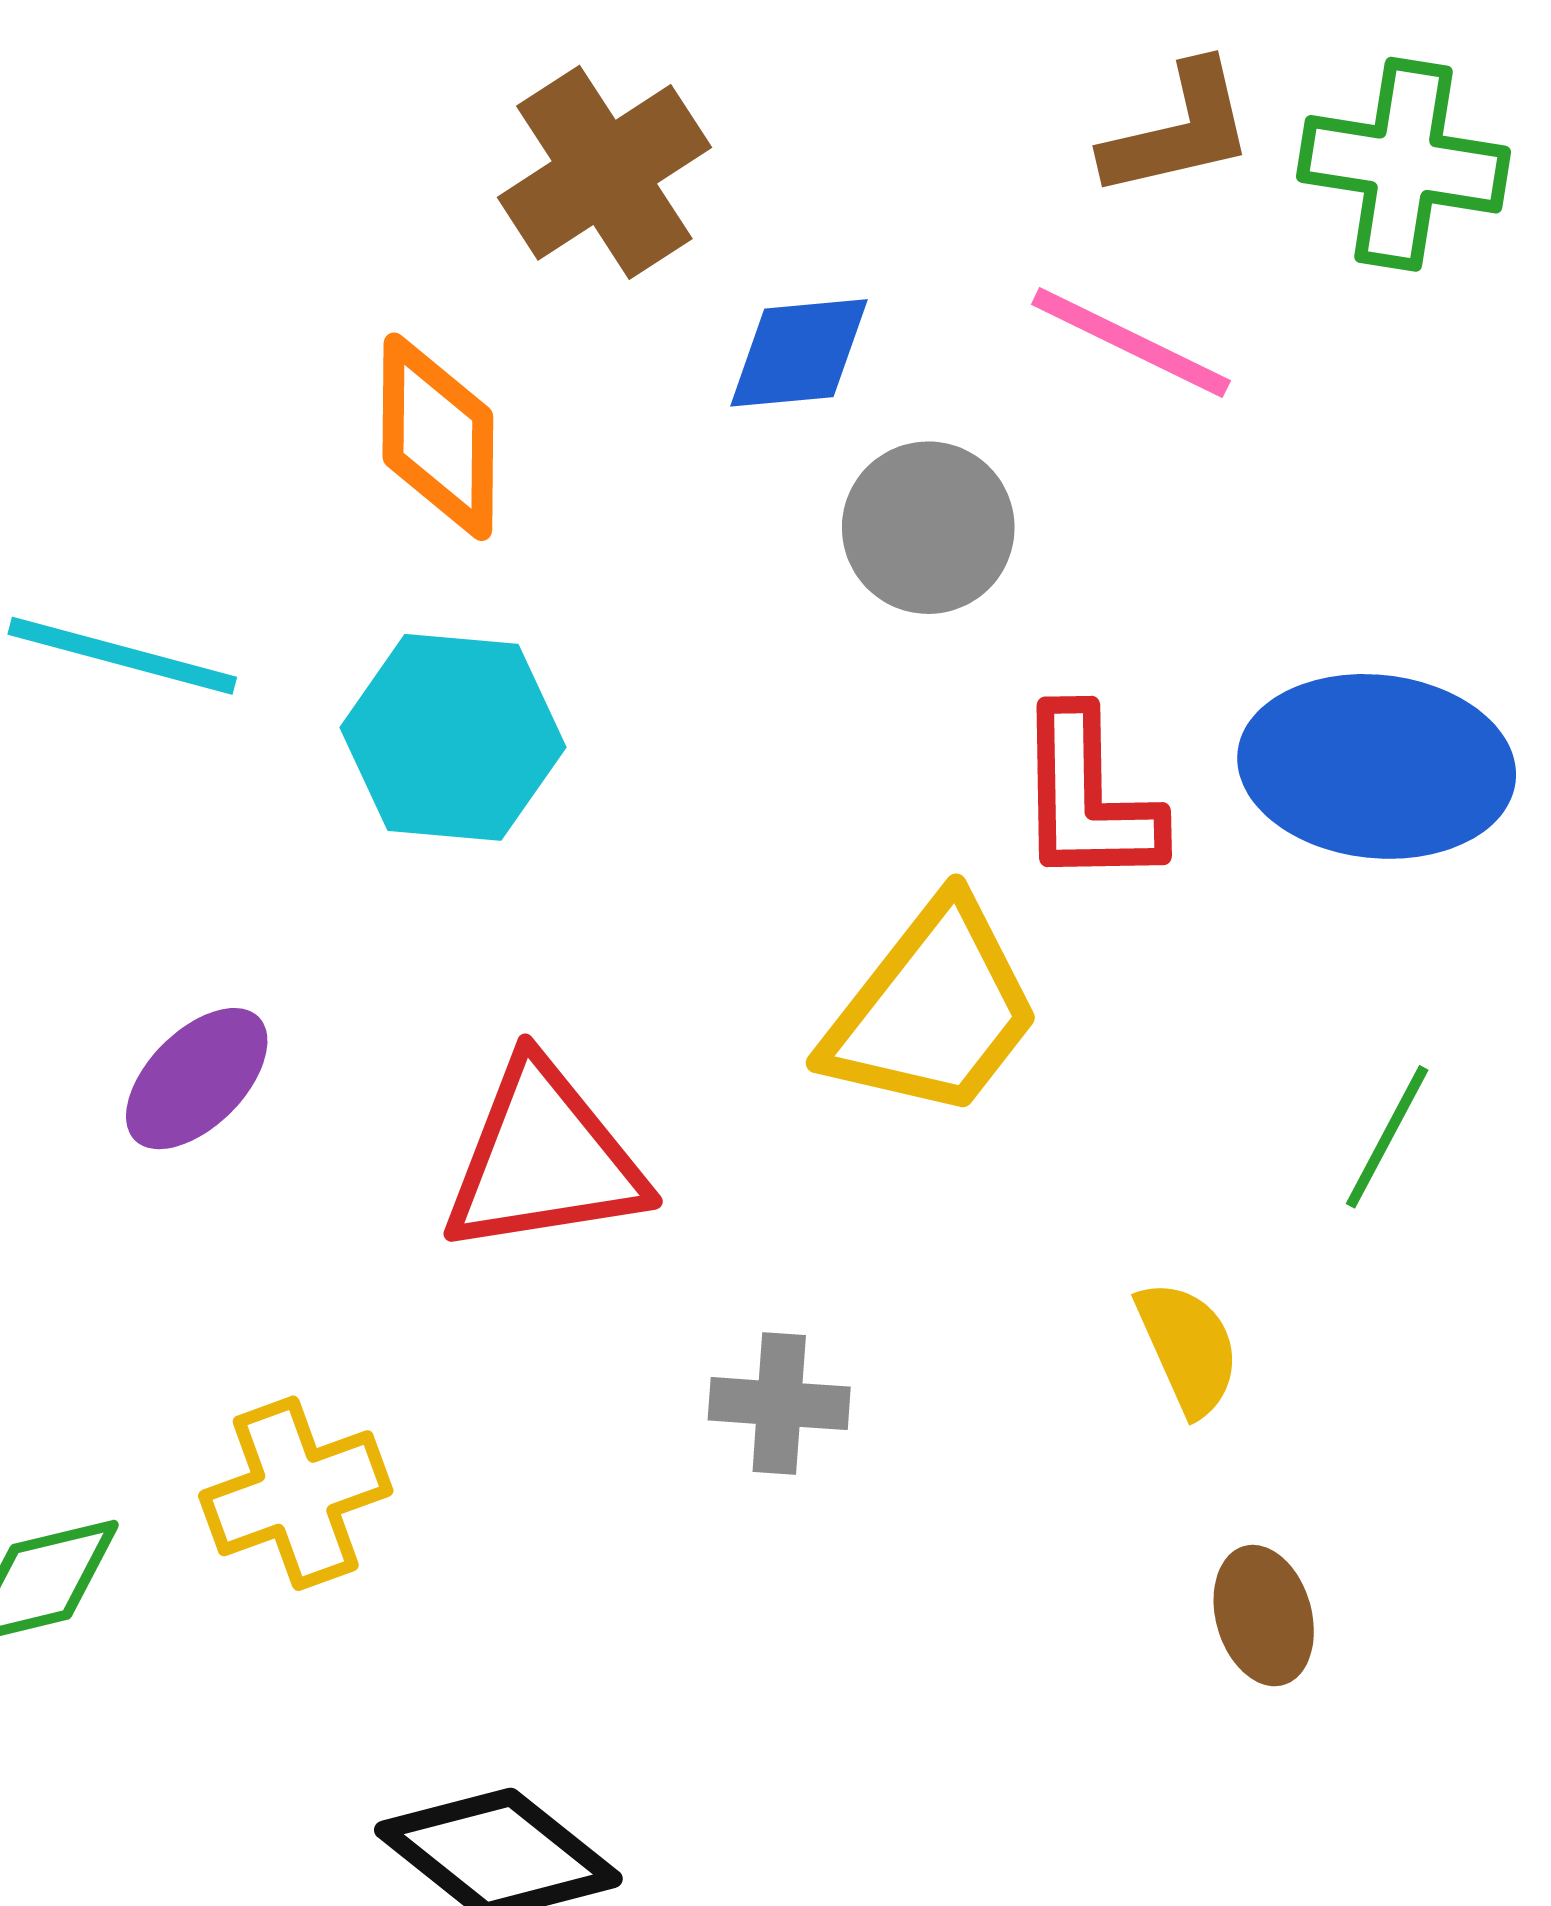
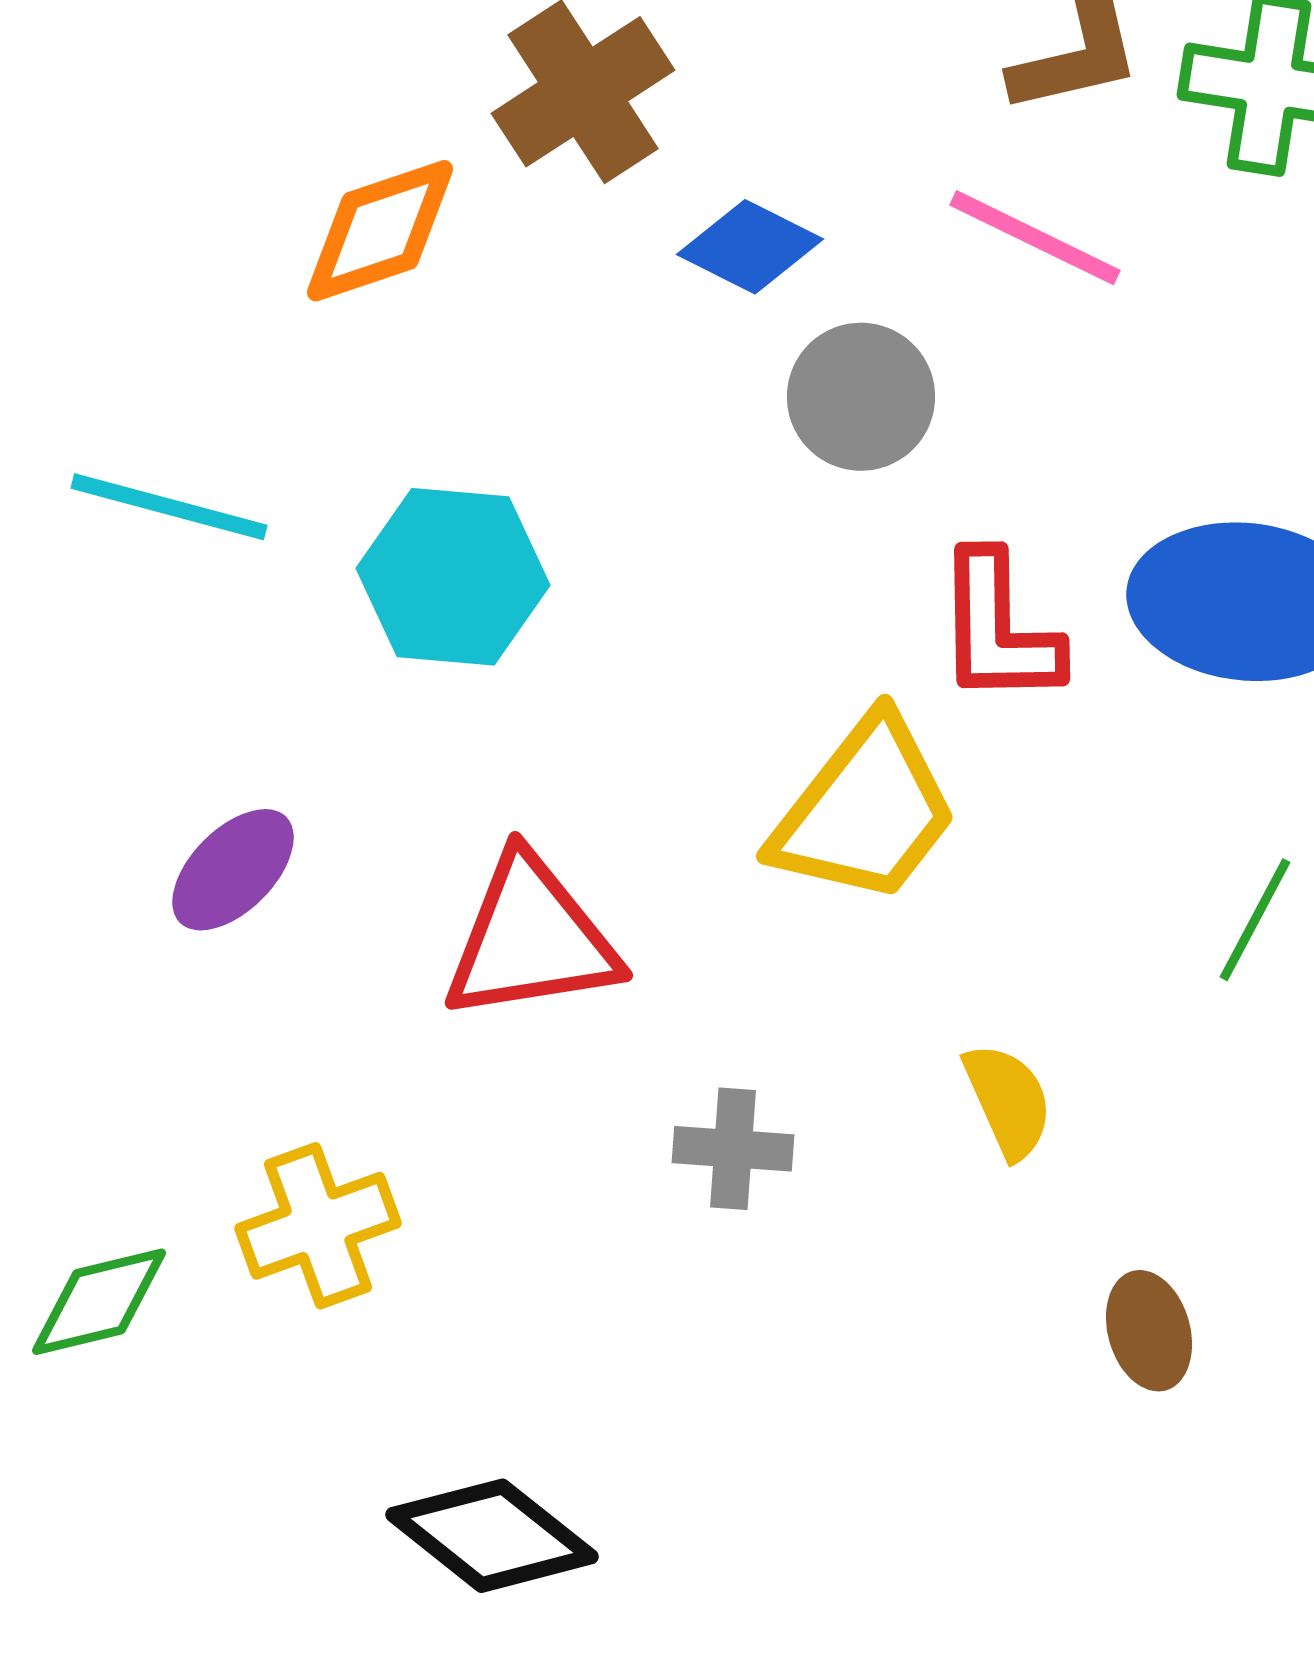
blue diamond: (799, 353) -> (750, 247), turned 32
orange diamond: (438, 437) -> (380, 231), moved, turned 71
yellow semicircle: (1188, 1348) -> (1008, 1101), moved

